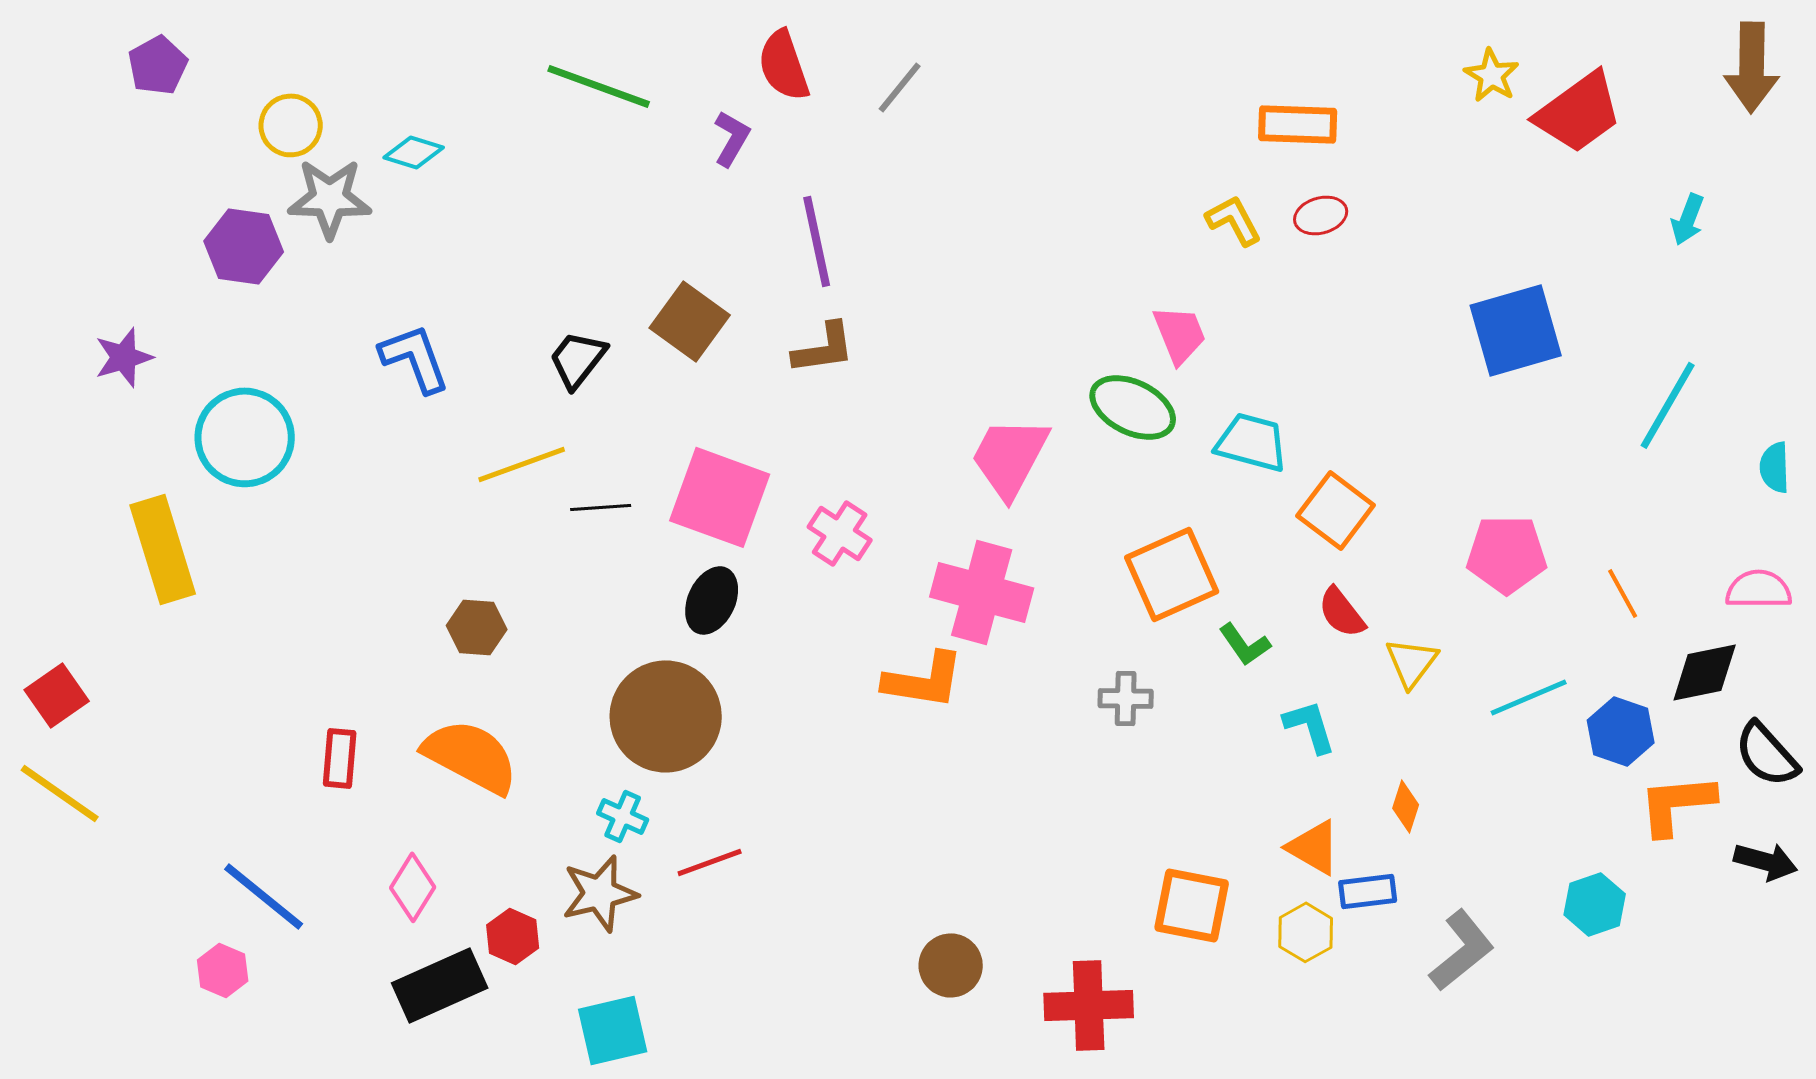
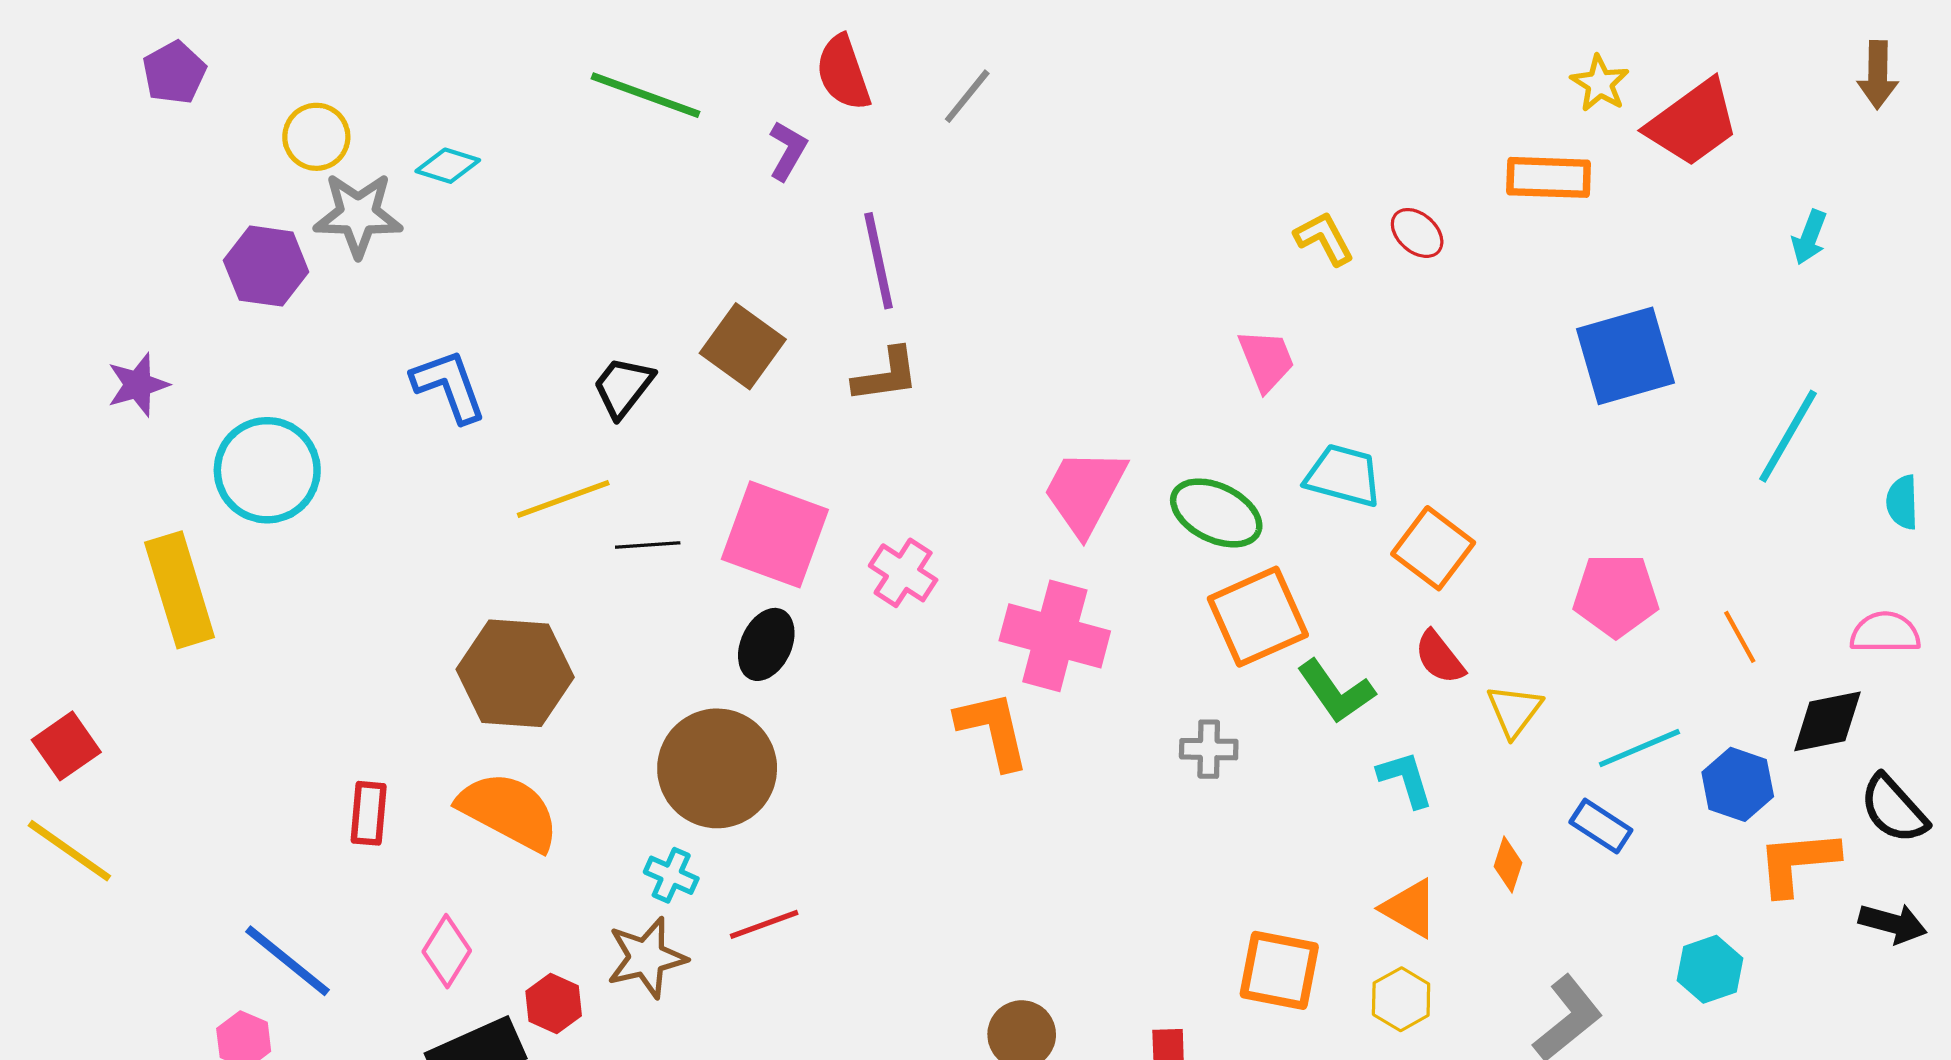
brown arrow: (1752, 67) -> (1878, 75), size x0.7
orange rectangle: (1298, 124) -> (1549, 177), moved
red ellipse: (1321, 215) -> (1417, 233), turned 57
green ellipse: (1133, 407) -> (1216, 513), moved
brown hexagon: (477, 627) -> (515, 673), size x1.8
green L-shape: (1245, 644) -> (1336, 691), size x1.4
orange L-shape: (924, 680) -> (993, 730), turned -112
blue rectangle: (1368, 891) -> (1601, 826), moved, turned 40

